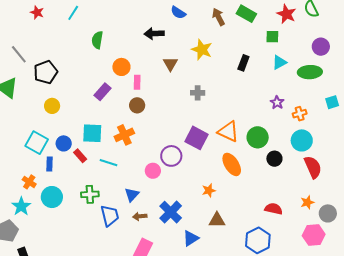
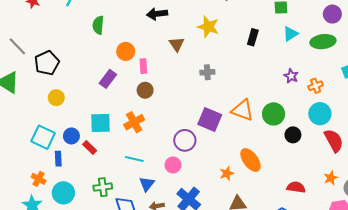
cyan line: (108, 163) -> (134, 159), moved
orange ellipse: (232, 164) -> (251, 160), moved
pink circle: (153, 171) -> (173, 165), moved

